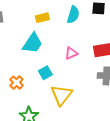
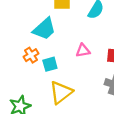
orange cross: (16, 83) -> (31, 55), moved

